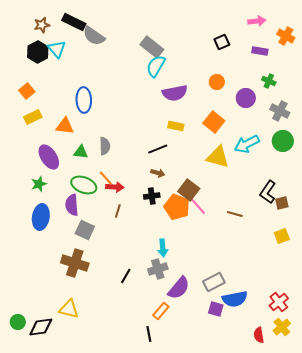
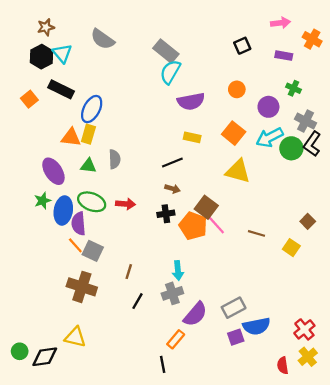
black rectangle: (74, 22) -> (61, 89), moved
blue ellipse: (84, 100) -> (92, 109), turned 30
yellow rectangle: (33, 117) -> (88, 134), moved, turned -48
green circle: (283, 141) -> (291, 148), moved
cyan arrow: (247, 144) -> (270, 137), moved
orange line: (106, 178) -> (75, 245), moved
black L-shape: (268, 192) -> (312, 144), moved
brown square: (282, 203) -> (308, 221), turned -32
brown line: (118, 211) -> (129, 272), moved
blue ellipse: (41, 217) -> (63, 211), moved
yellow square: (282, 236) -> (291, 248), moved, turned -35
purple square: (216, 309) -> (236, 337), turned -35

